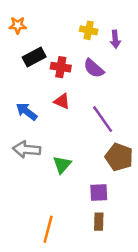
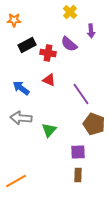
yellow cross: (89, 30) -> (70, 12), moved, turned 32
purple semicircle: (94, 68) -> (69, 44), moved
orange line: (48, 229) -> (16, 181), moved, turned 45

